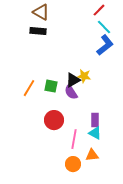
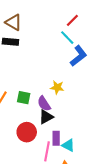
cyan line: (104, 27) -> (67, 38), moved
black triangle: (73, 80) -> (46, 117), moved
purple rectangle: (95, 120) -> (56, 138), moved

